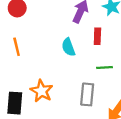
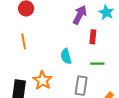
cyan semicircle: (68, 47) -> (66, 56), moved

